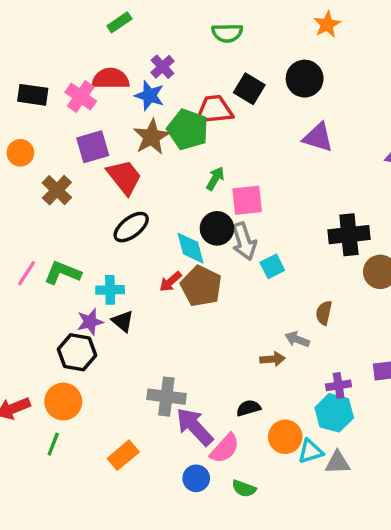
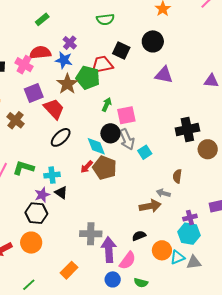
brown arrow: (272, 359) -> (150, 206), size x1.5
purple arrow: (195, 427) -> (109, 250), turned 45
green line: (53, 444) -> (29, 285), moved, turned 32

